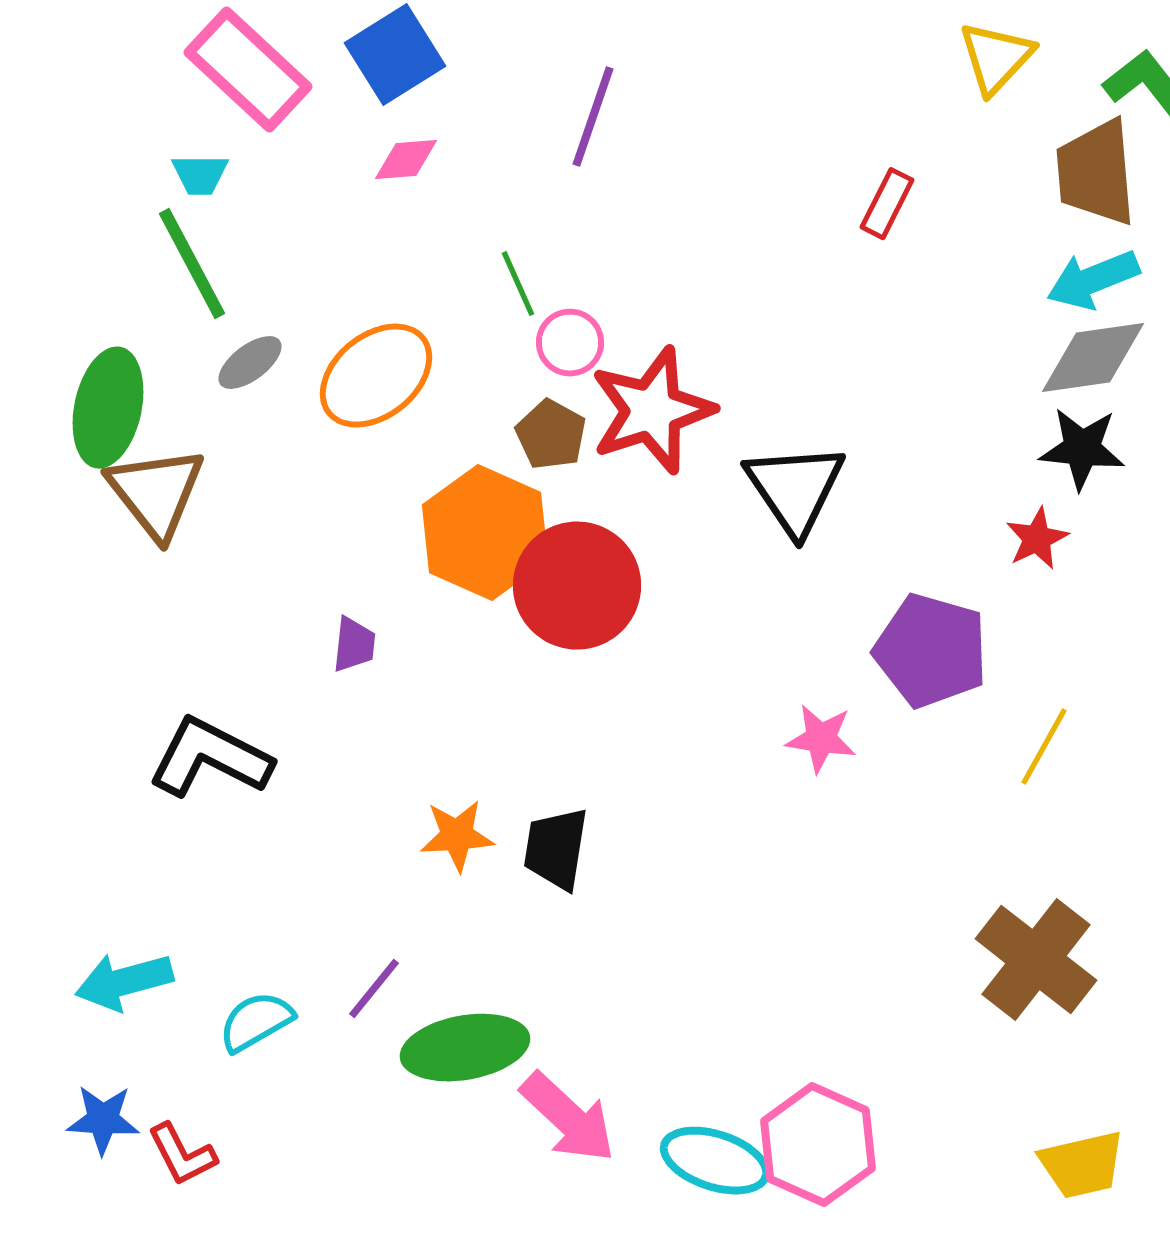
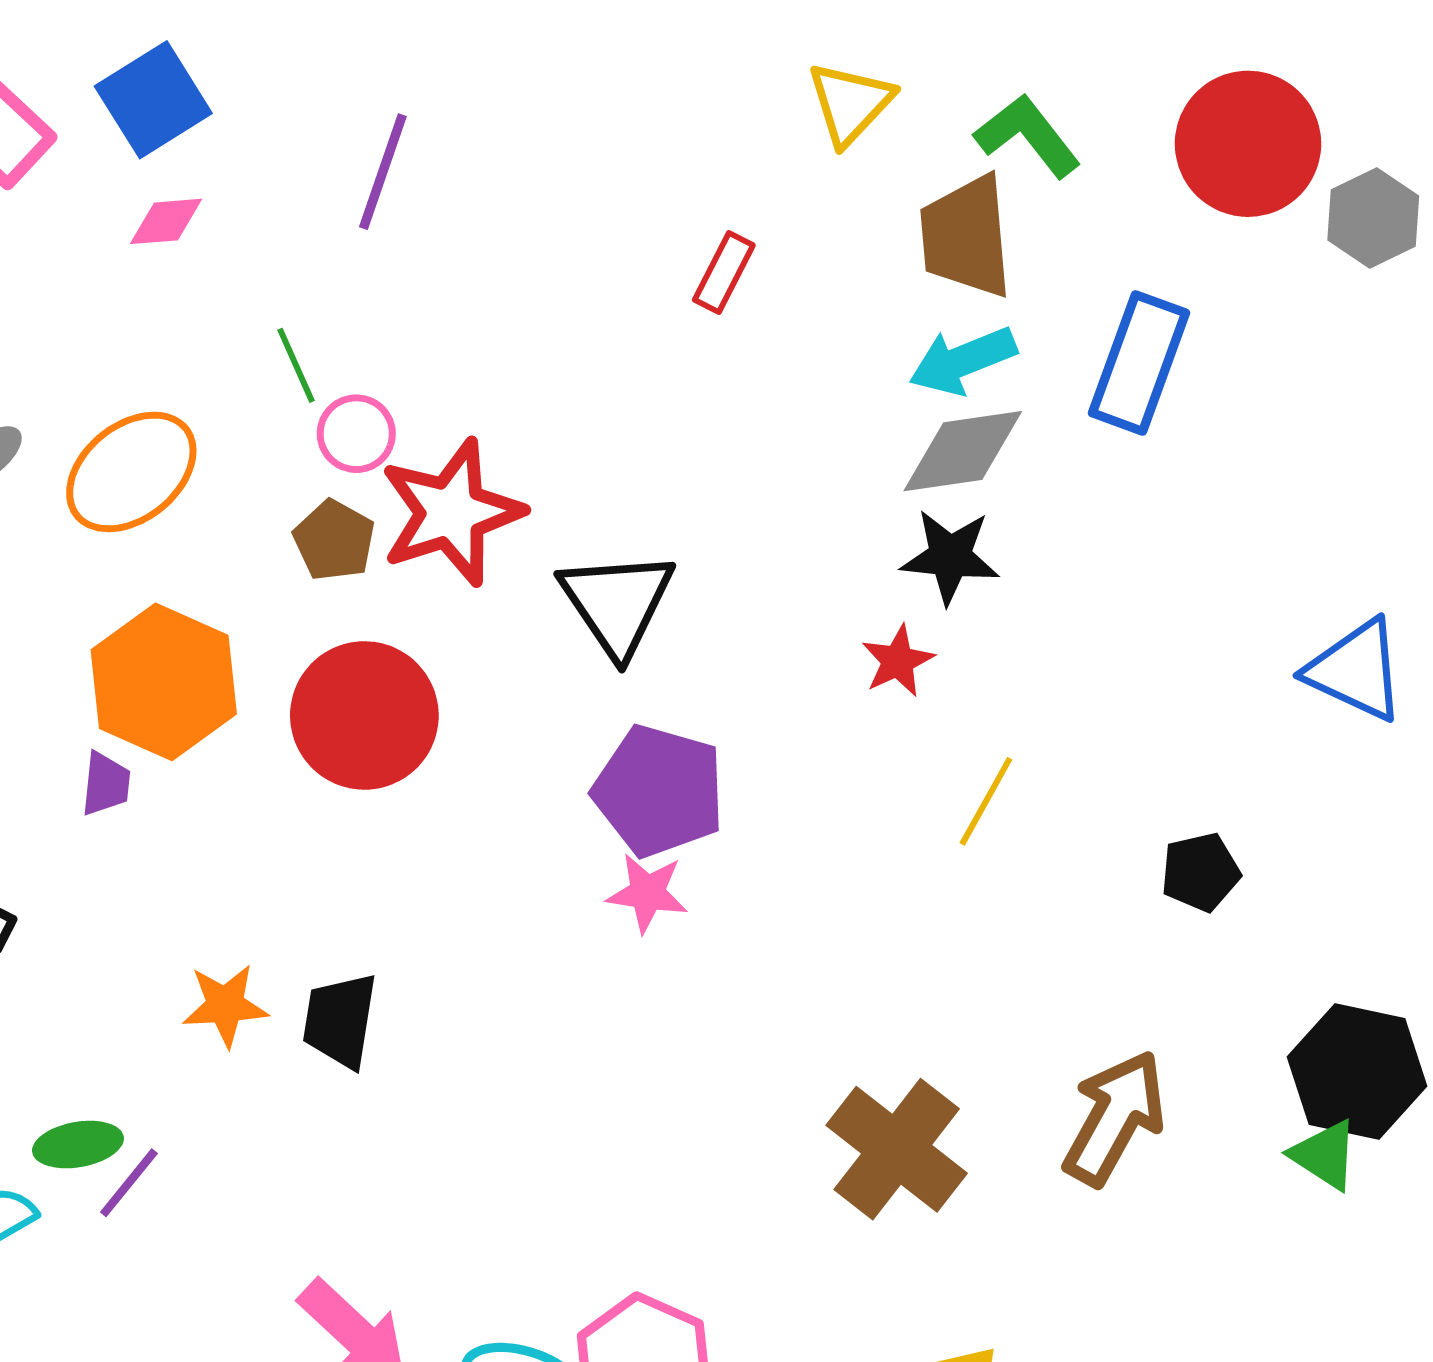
orange hexagon: (485, 533) -> (164, 682), moved
purple pentagon: (931, 651) -> (659, 791), moved
yellow line: (1044, 747) -> (986, 801), moved
green ellipse: (465, 1048) -> (78, 1145), moved, size x0.6

